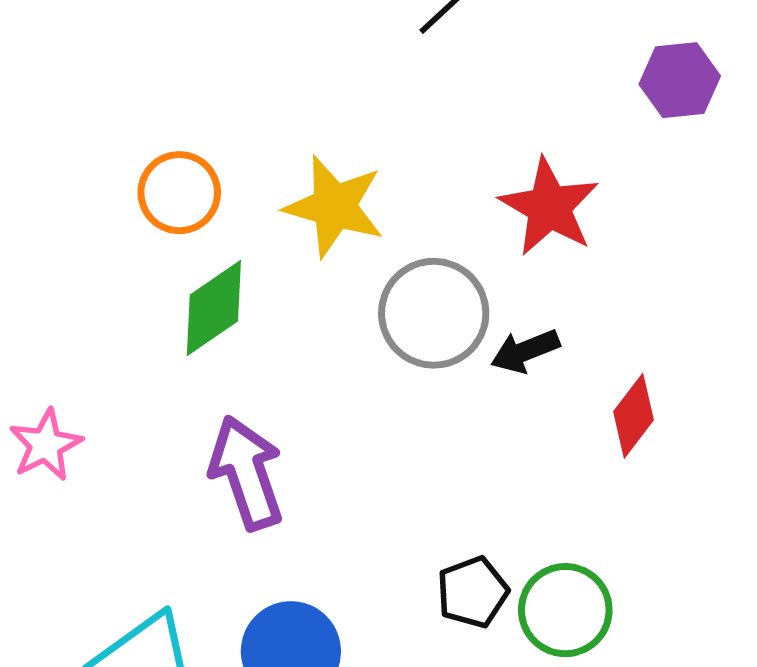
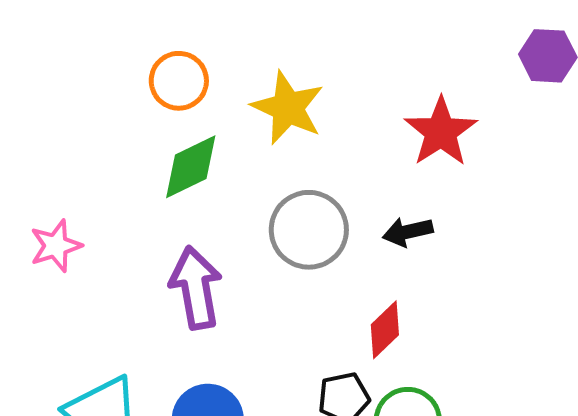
gray circle: (434, 313) -> (309, 230), moved
red diamond: (633, 416) -> (385, 330), moved

